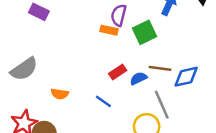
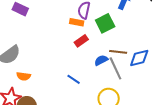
red rectangle: (118, 72) -> (81, 41), moved
orange semicircle: (60, 94) -> (24, 76), moved
gray line: (162, 105) -> (115, 68), moved

